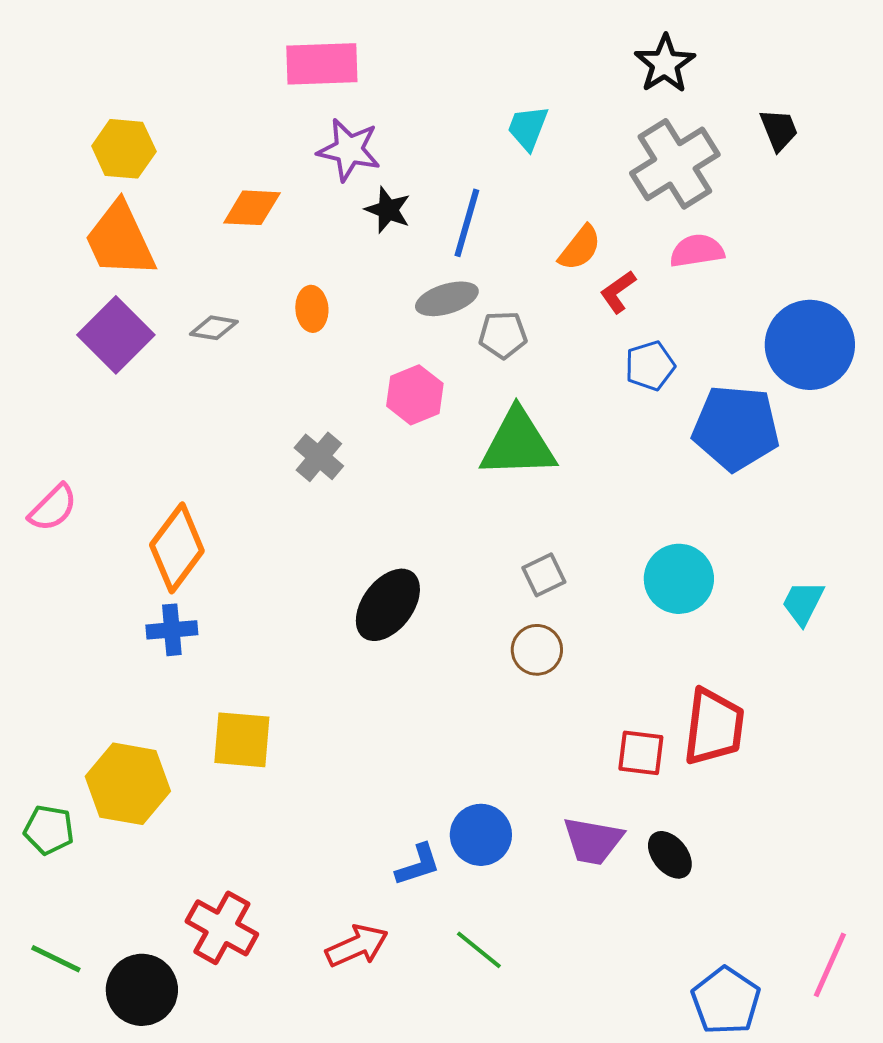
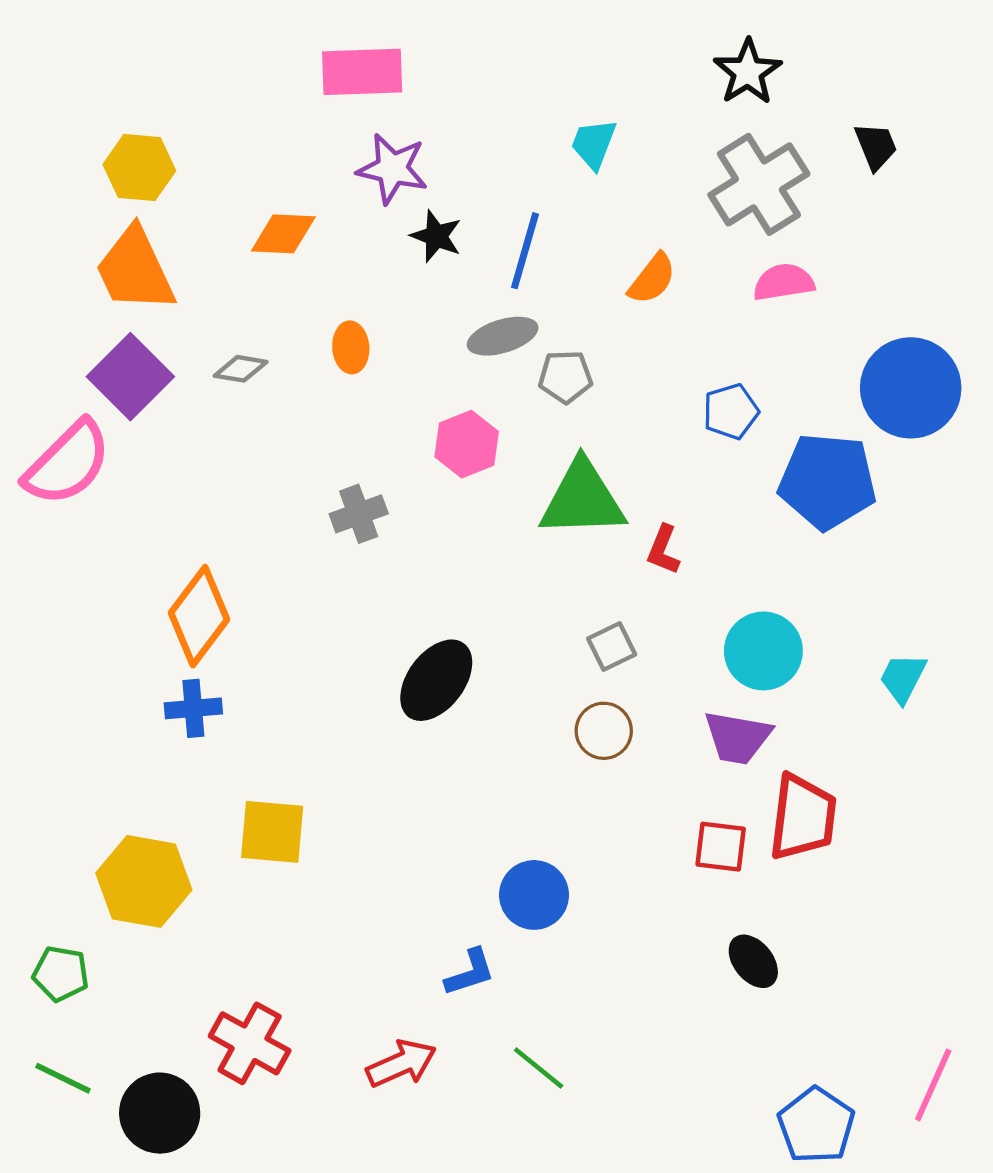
red L-shape: (618, 292) -> (663, 550), moved, turned -33
gray cross: (319, 457) -> (359, 514), turned 30
pink semicircle: (53, 508) -> (67, 463), moved, size x1.6
green pentagon: (49, 830) -> (61, 974), moved
blue circle: (481, 835) -> (534, 895), moved
purple trapezoid: (593, 841) -> (738, 738), moved

